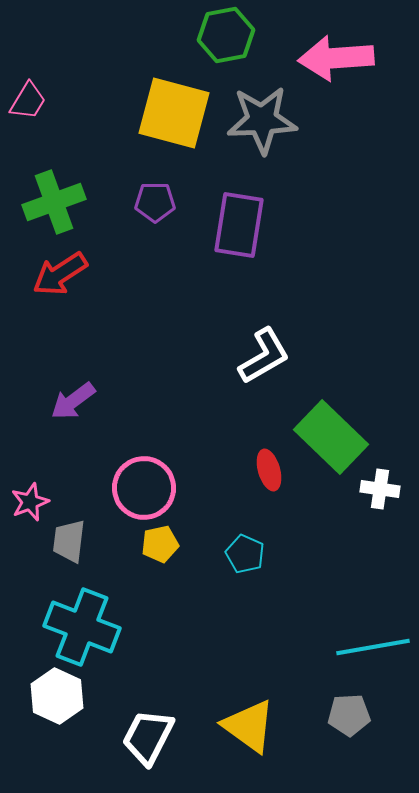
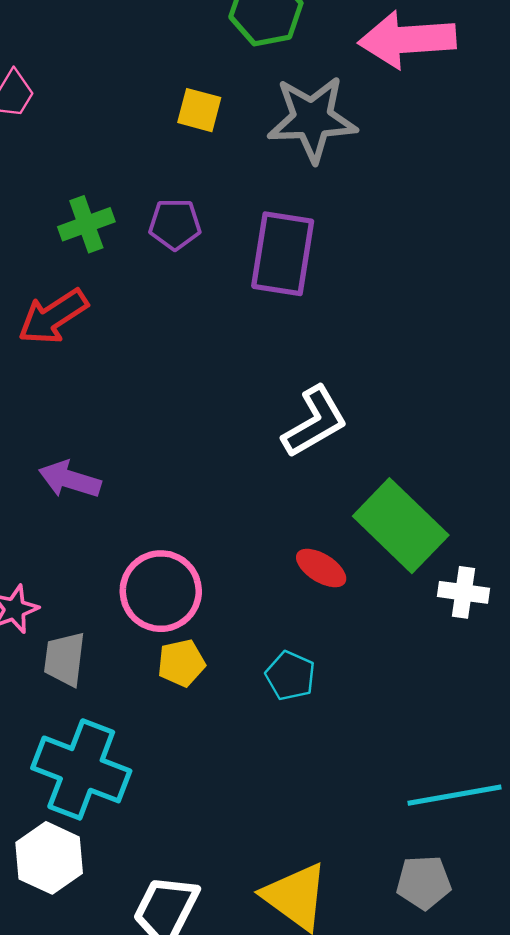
yellow square: (174, 113) -> (199, 110), size x0.5
green cross: (54, 202) -> (86, 224), moved, size x0.7
purple arrow: (73, 401) -> (70, 479), turned 54
red ellipse: (269, 470) -> (321, 568), turned -42

